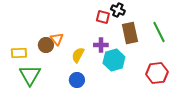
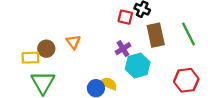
brown circle: (46, 45) -> (46, 49), moved
purple cross: (101, 45) -> (123, 49), turned -32
yellow semicircle: (78, 55) -> (108, 84), moved, turned 84

